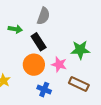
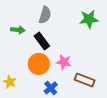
green star: (80, 50) -> (89, 19), moved
blue cross: (44, 90) -> (51, 88), turned 32

